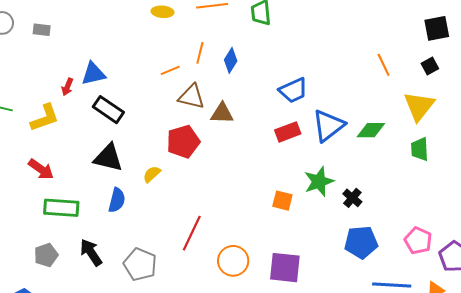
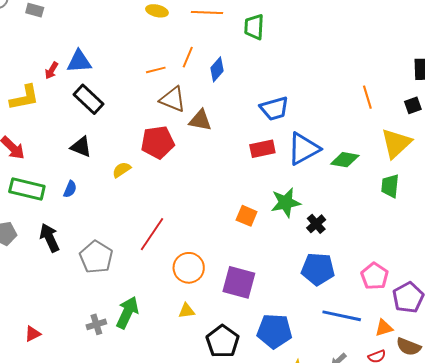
black triangle: (108, 158) -> (81, 147), size x0.7
blue semicircle: (117, 200) -> (70, 189), moved, size x0.7

